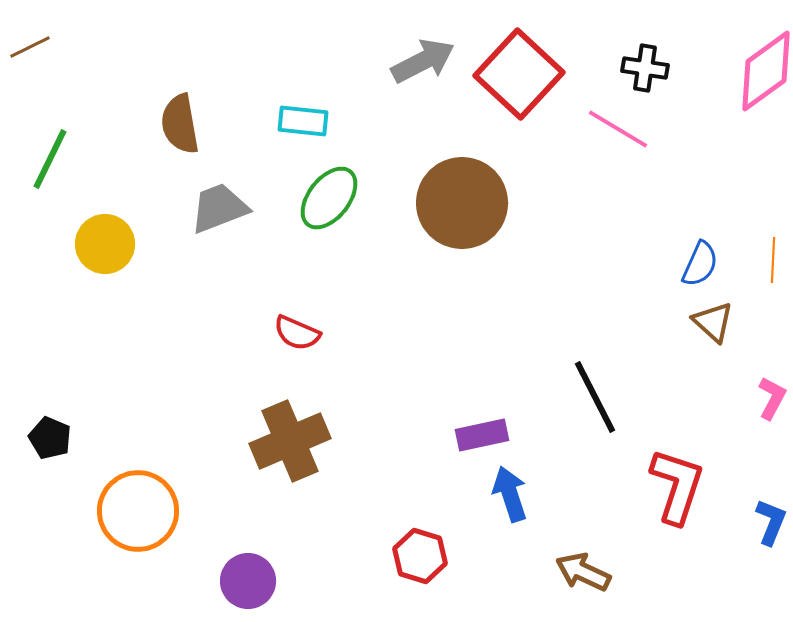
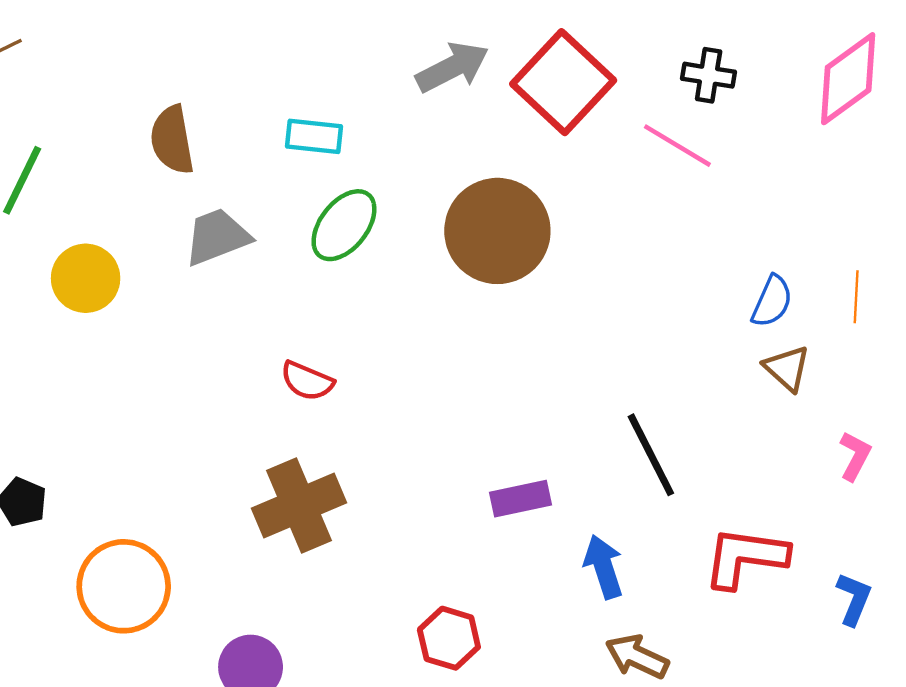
red L-shape: (677, 486) -> (745, 557), turned -100
blue arrow: (510, 494) -> (604, 567), moved

